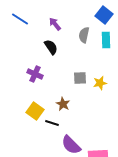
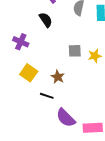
purple cross: (35, 74) -> (21, 42), moved
yellow square: (35, 111) -> (29, 73), moved

